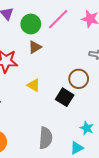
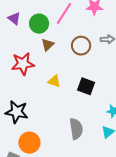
brown circle: (79, 79) -> (81, 46), moved

